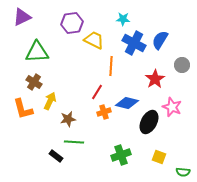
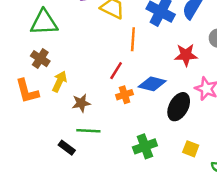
red star: (155, 79) -> (186, 55), turned 30

